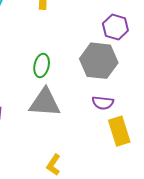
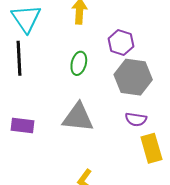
purple hexagon: (115, 27) -> (121, 42), moved
green ellipse: (42, 65) -> (79, 63), moved

